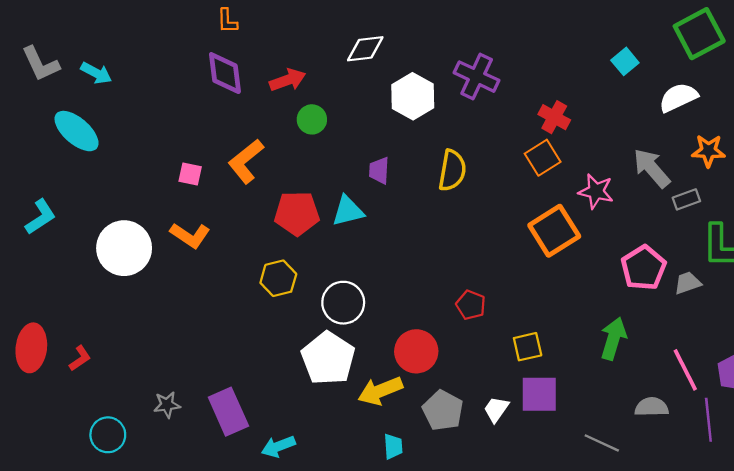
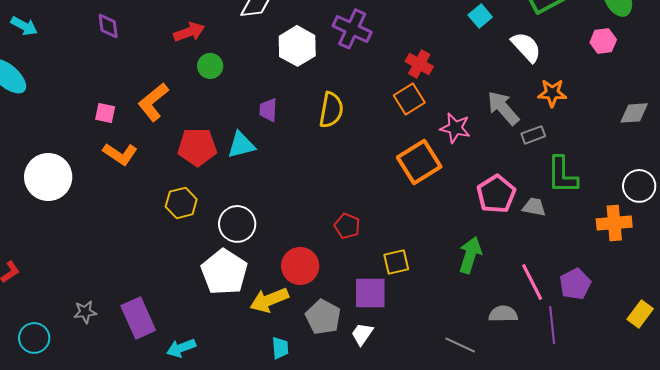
purple diamond: (225, 73) -> (108, 26), moved, size x0.7
white semicircle: (678, 97) -> (526, 47), turned 72
orange L-shape: (190, 235) -> (120, 154), moved
gray trapezoid: (688, 283) -> (534, 207), turned 30
purple square: (539, 394) -> (370, 293), moved
white trapezoid: (496, 409) -> (362, 334), moved

